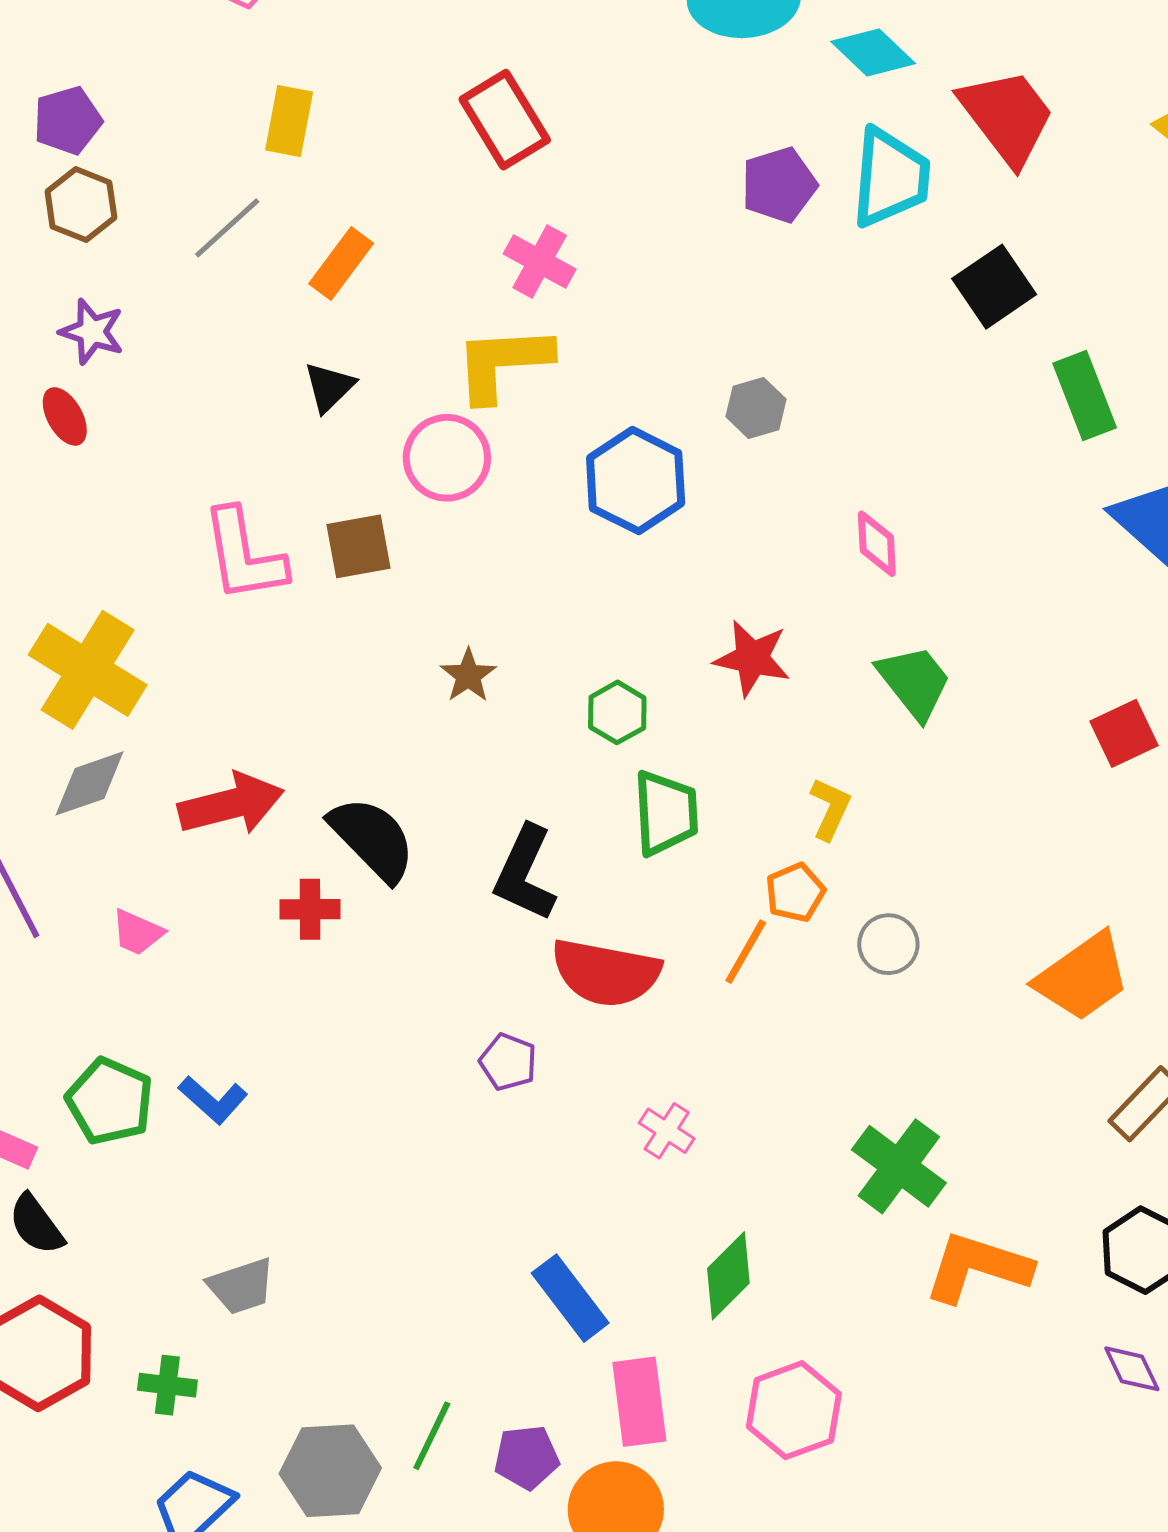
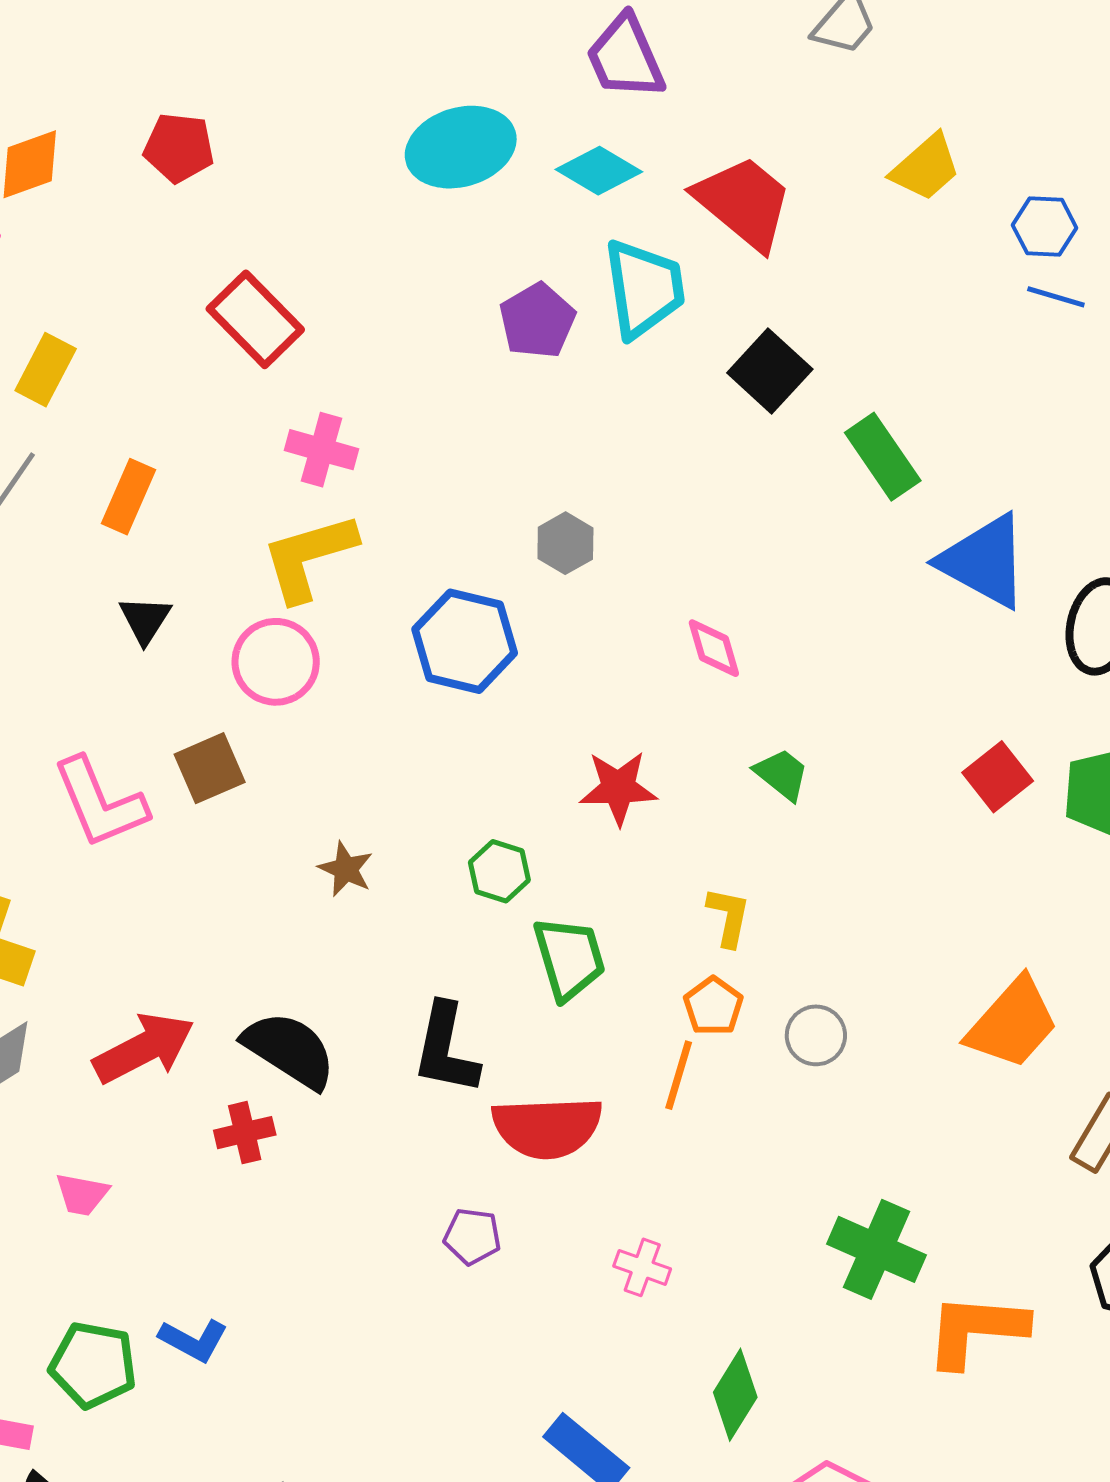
yellow rectangle: (289, 121) -> (46, 370), turned 30
green trapezoid: (914, 682) -> (782, 774), size x0.7

